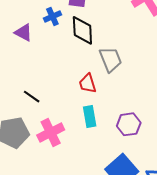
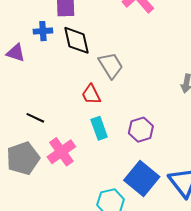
blue cross: (52, 16) -> (43, 31), turned 30

